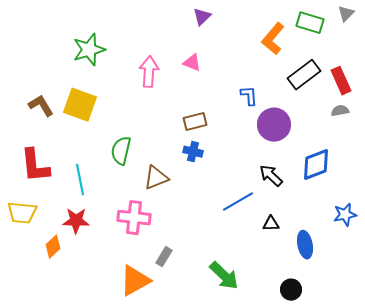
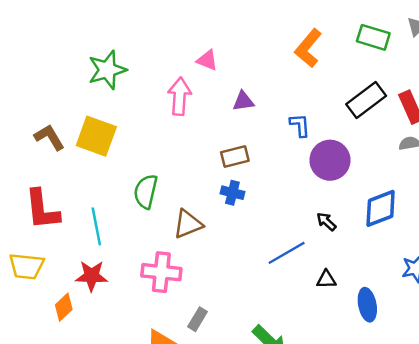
purple triangle: (202, 17) -> (243, 101), moved, turned 36
orange L-shape: (273, 39) -> (308, 48), moved
pink triangle: (192, 63) -> (207, 60), moved
black arrow: (271, 176) -> (326, 222), size x0.7

